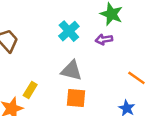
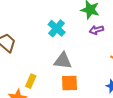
purple arrow: (104, 39) -> (96, 30), moved

